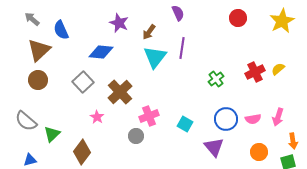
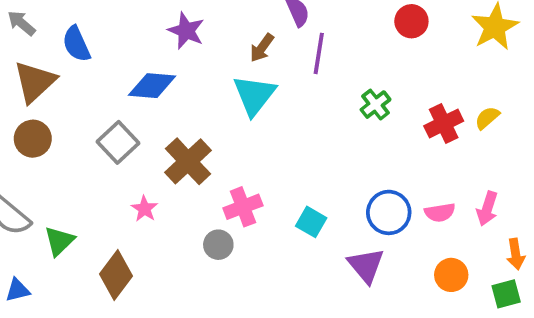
brown arrow: (149, 32) -> (262, 48), moved
purple line: (182, 48) -> (319, 53), moved
green cross: (216, 79) -> (375, 105), moved

